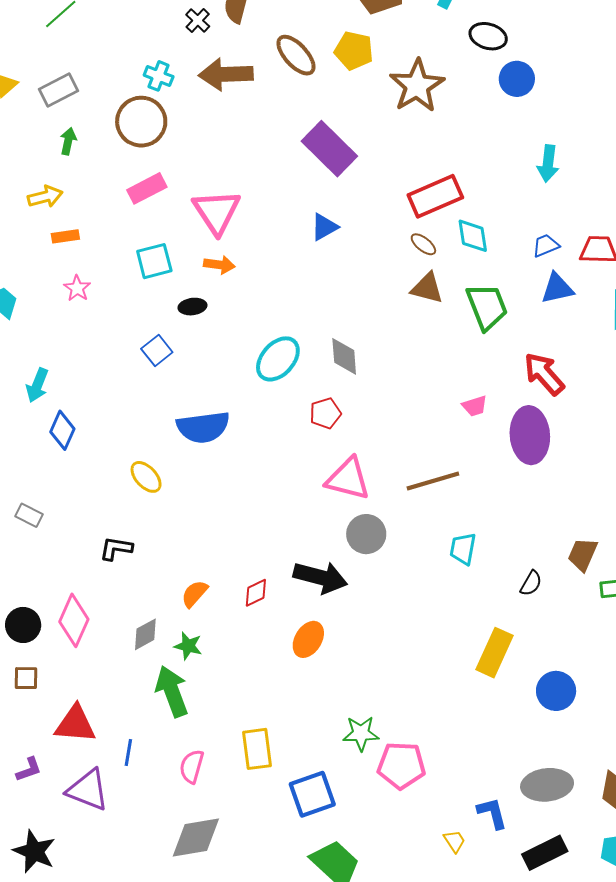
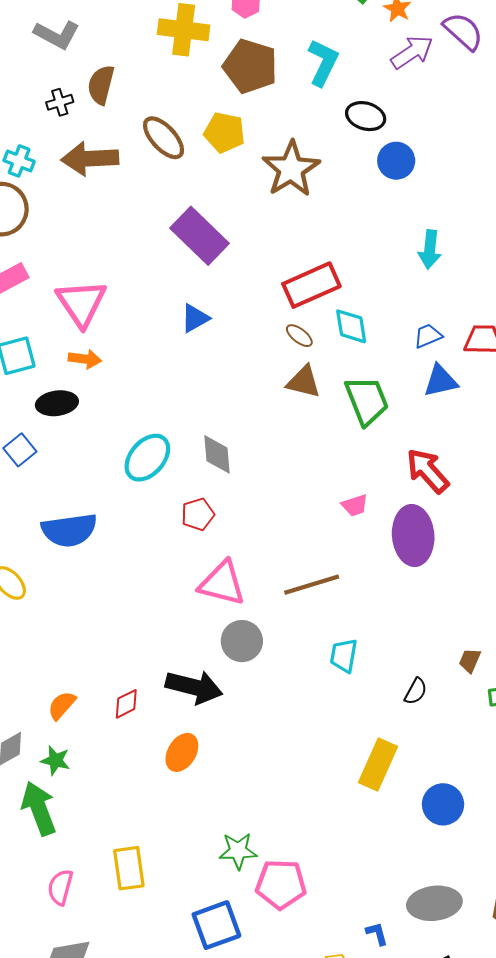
black cross: (198, 20) -> (60, 102), turned 30
black ellipse: (192, 307) -> (57, 403), size x1.4
brown trapezoid: (583, 554) -> (470, 660), size x0.7
blue square: (312, 794) -> (216, 925), moved
blue L-shape: (492, 813) -> (377, 934), size x0.7

